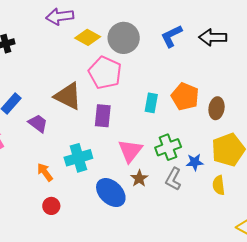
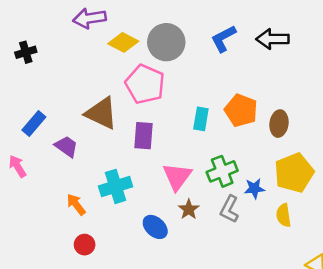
blue ellipse: (111, 193) -> (155, 227), size x0.7

